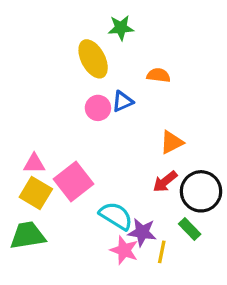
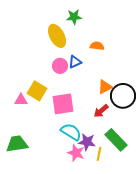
pink square: (73, 182) -> (63, 104), moved, turned 30
black circle: (201, 191) -> (123, 96), moved
yellow square: (36, 193) -> (37, 91), moved
green rectangle: (190, 229) -> (116, 140), size x1.6

